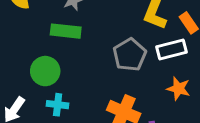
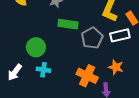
green rectangle: (66, 31) -> (68, 24), moved
orange star: (178, 89) -> (116, 67), moved

